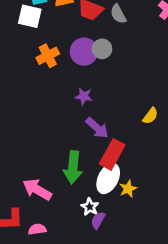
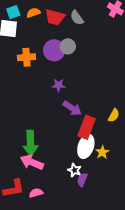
orange cross: (48, 56) -> (27, 57), turned 30
yellow semicircle: (150, 116) -> (114, 115), moved
green arrow: (73, 167) -> (31, 143), moved

